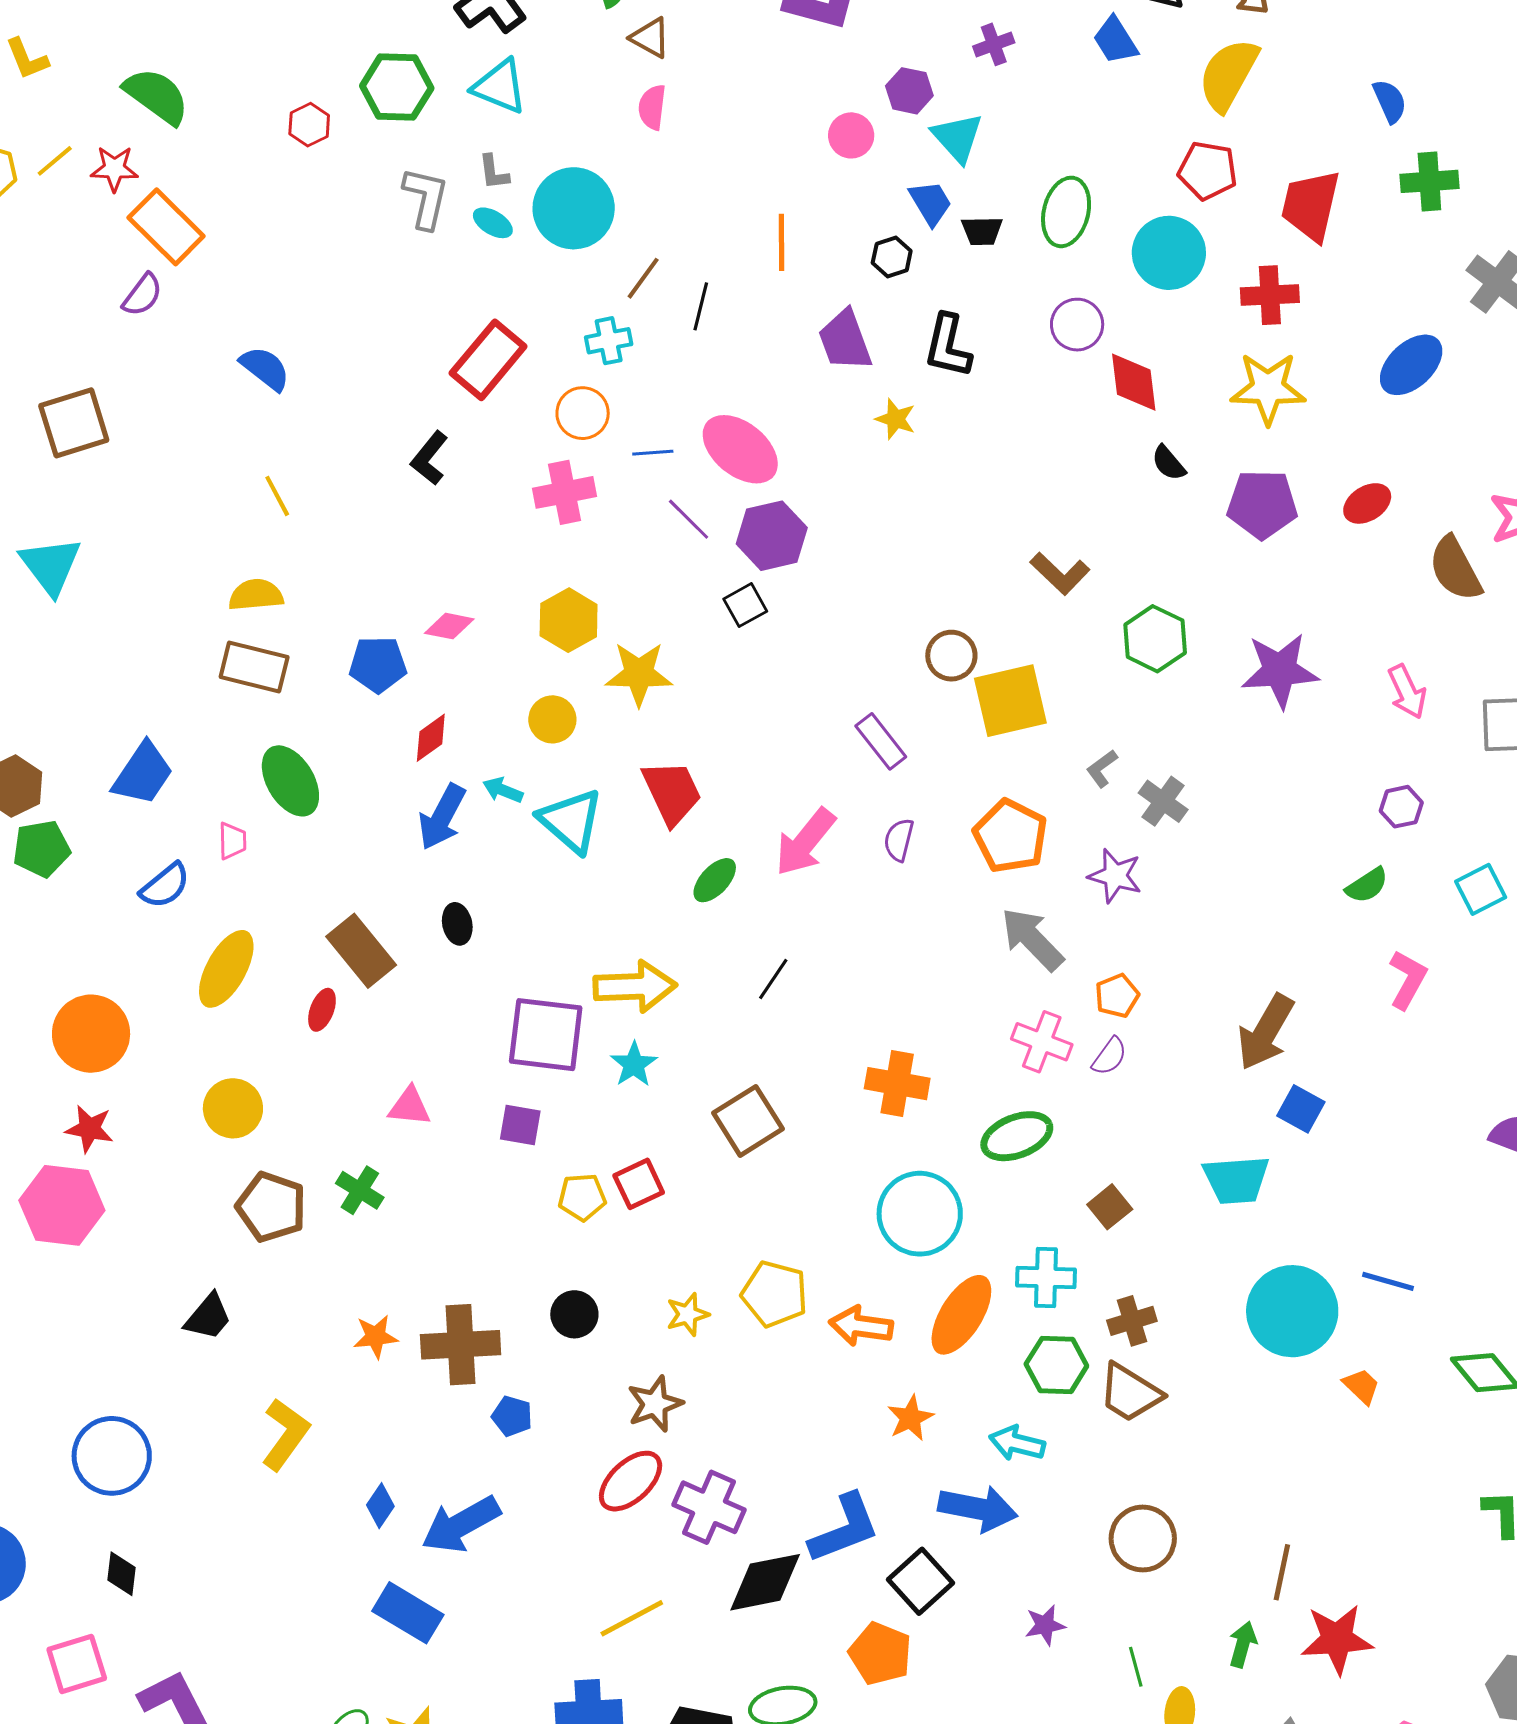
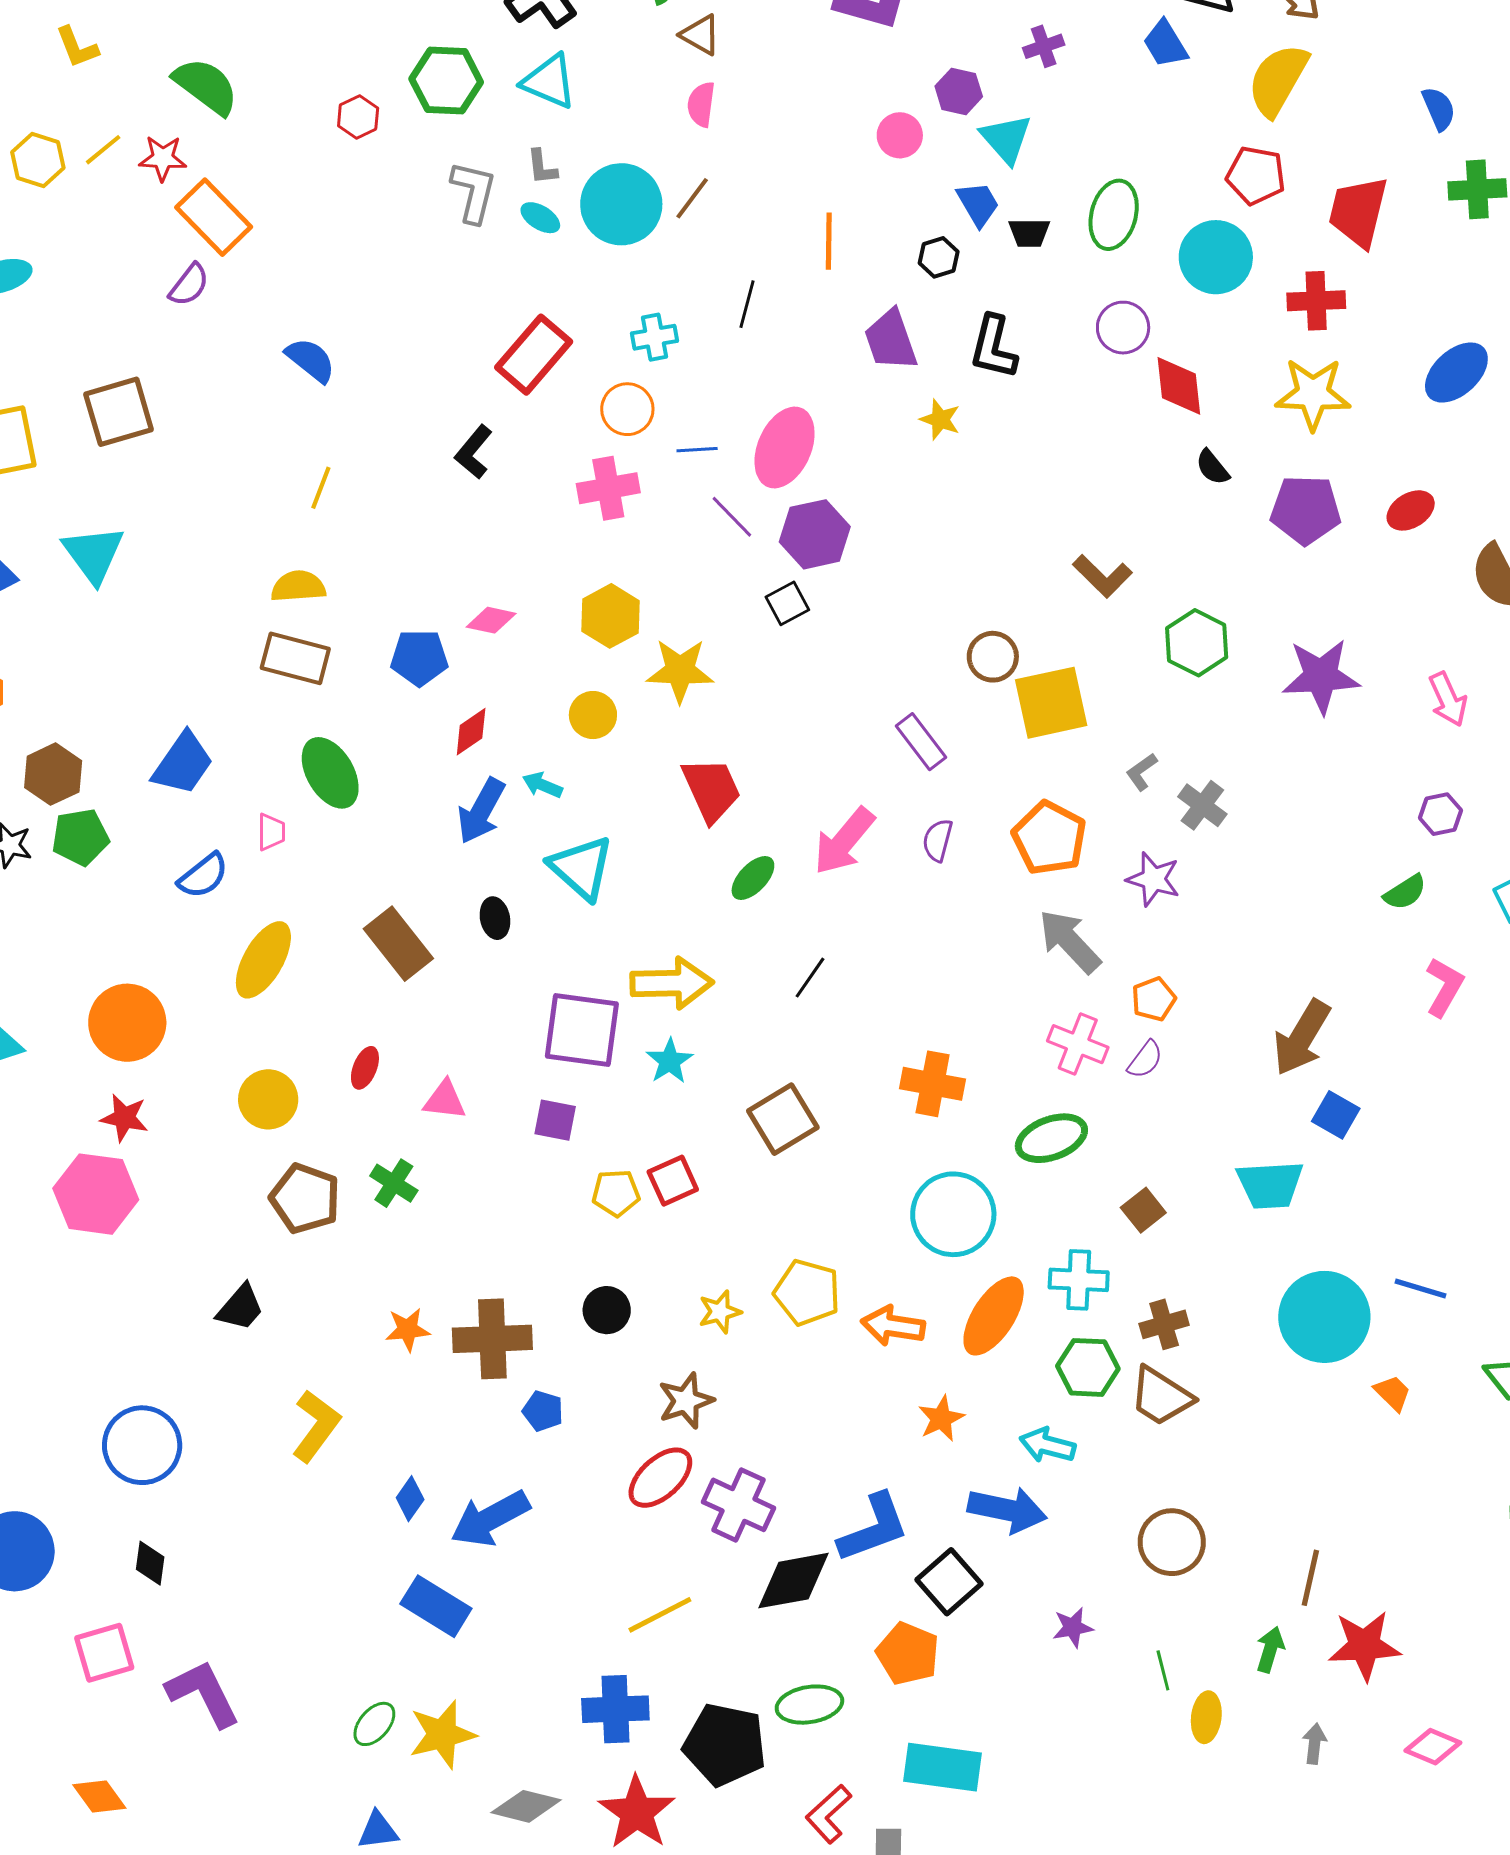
brown line: (643, 278) -> (692, 198), moved
pink ellipse: (740, 449) -> (785, 447), turned 74
yellow line: (277, 496) -> (321, 488), turned 48
cyan triangle: (571, 821) -> (581, 868), moved
red ellipse: (322, 1010) -> (365, 1068), moved

